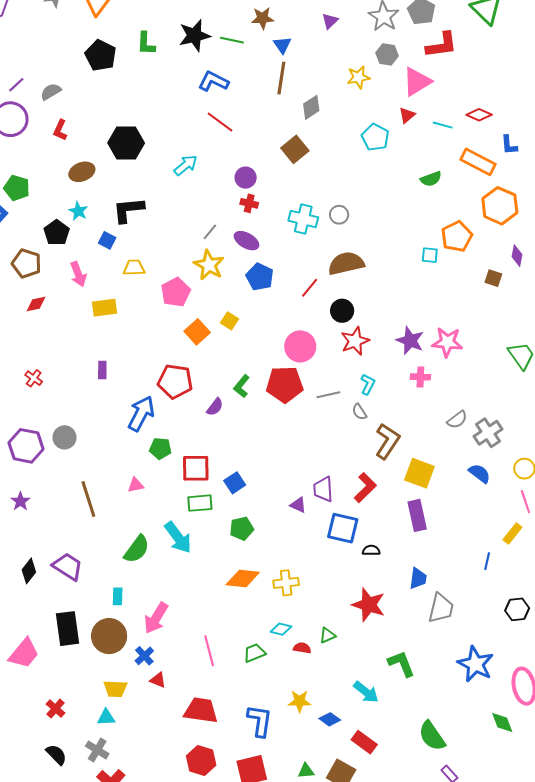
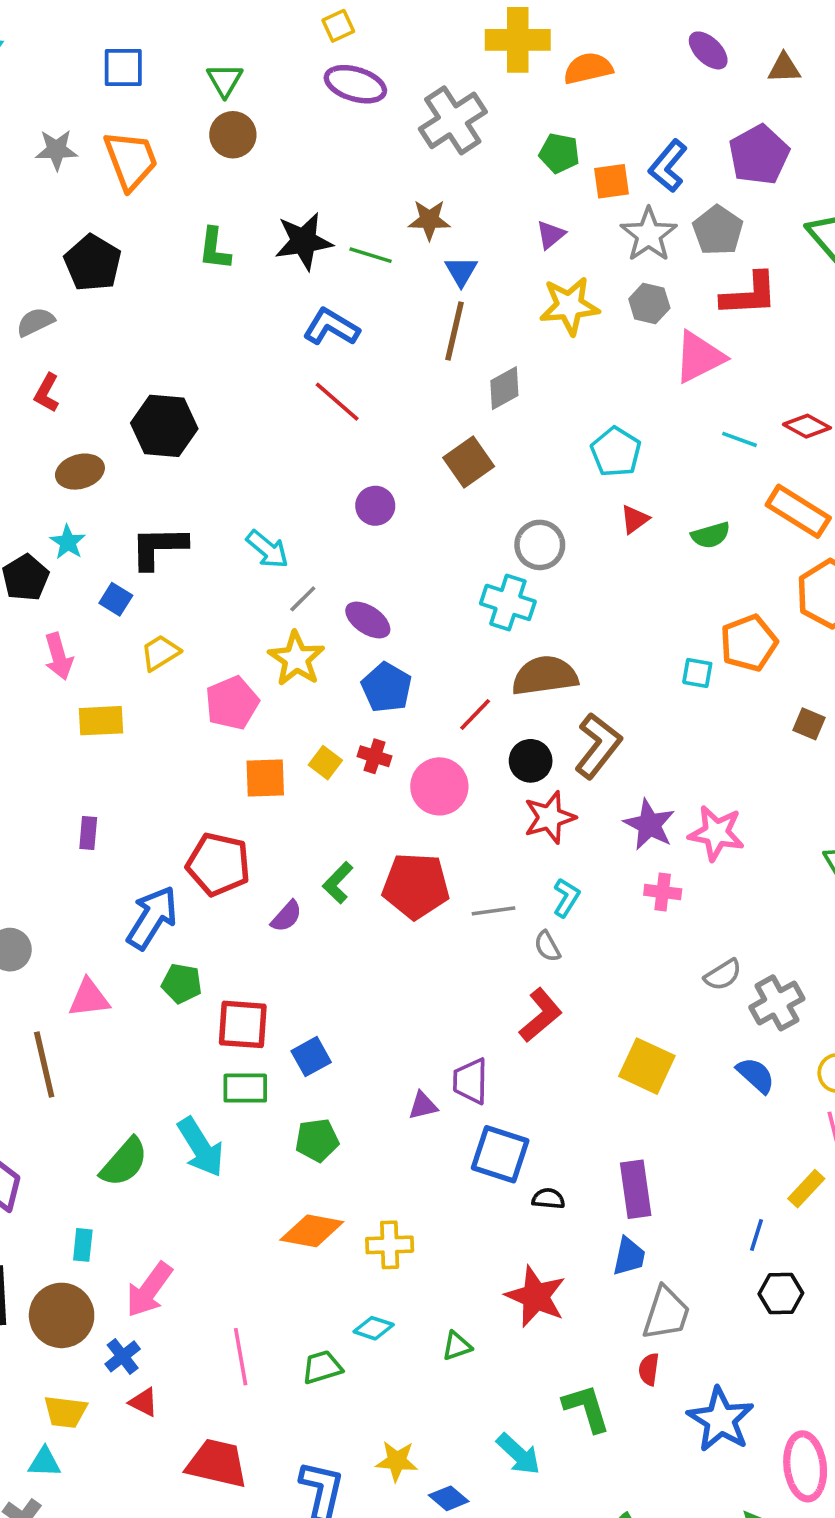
black pentagon: (101, 55) -> (93, 263), moved
yellow star: (358, 77) -> (569, 306), moved, size x1.4
red triangle: (407, 115) -> (635, 519), moved
cyan arrow: (186, 165) -> (267, 549), moved, turned 75
red cross: (249, 203) -> (375, 756), moved
gray circle: (339, 215) -> (540, 545), moved, size x1.4
cyan cross: (303, 219) -> (508, 602), moved
yellow trapezoid: (134, 268) -> (160, 653), turned -35
orange square: (197, 332) -> (265, 778), turned 35
pink circle: (300, 346) -> (439, 786), moved
brown L-shape: (387, 441) -> (598, 746), moved
pink triangle: (136, 485) -> (89, 998), moved, size x1.4
red L-shape: (365, 488) -> (541, 1015), moved
purple triangle: (298, 505) -> (423, 1106), turned -42
purple rectangle: (417, 515) -> (636, 1189), moved
black hexagon: (517, 609) -> (781, 1293), moved
red semicircle: (302, 648) -> (649, 1369), moved, turned -96

